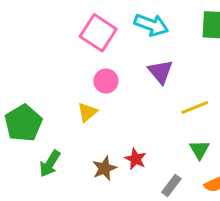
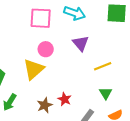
pink square: (98, 33) -> (41, 18), turned -30
yellow triangle: (87, 112) -> (34, 69), size x1.6

